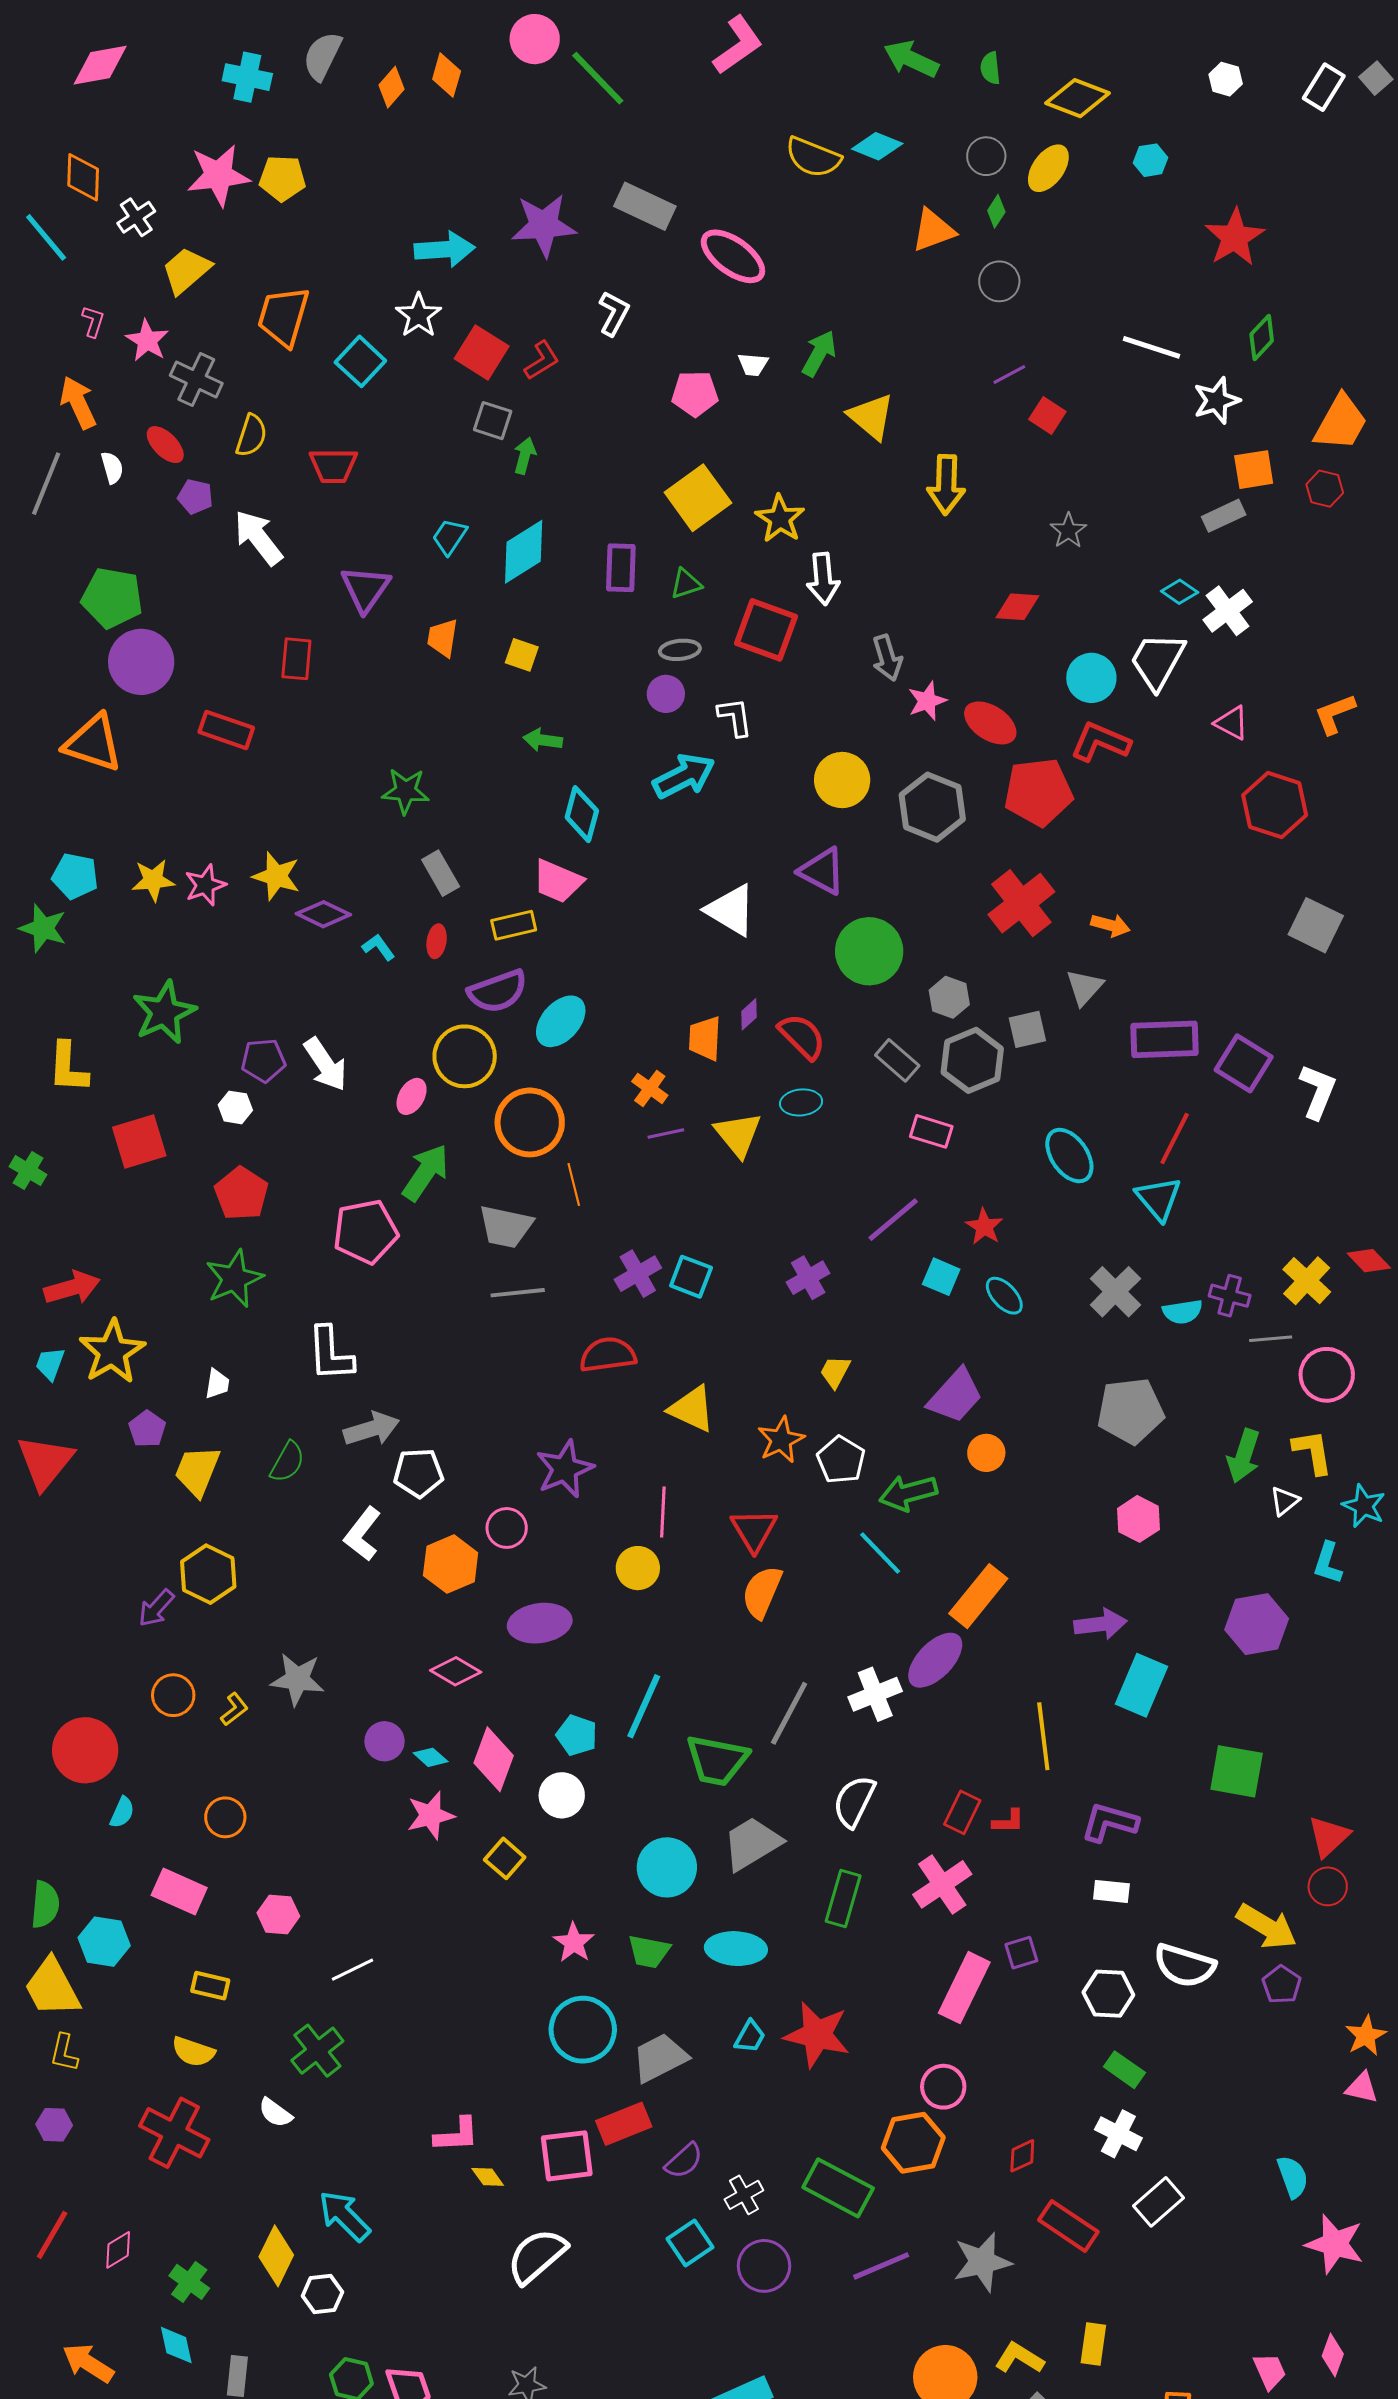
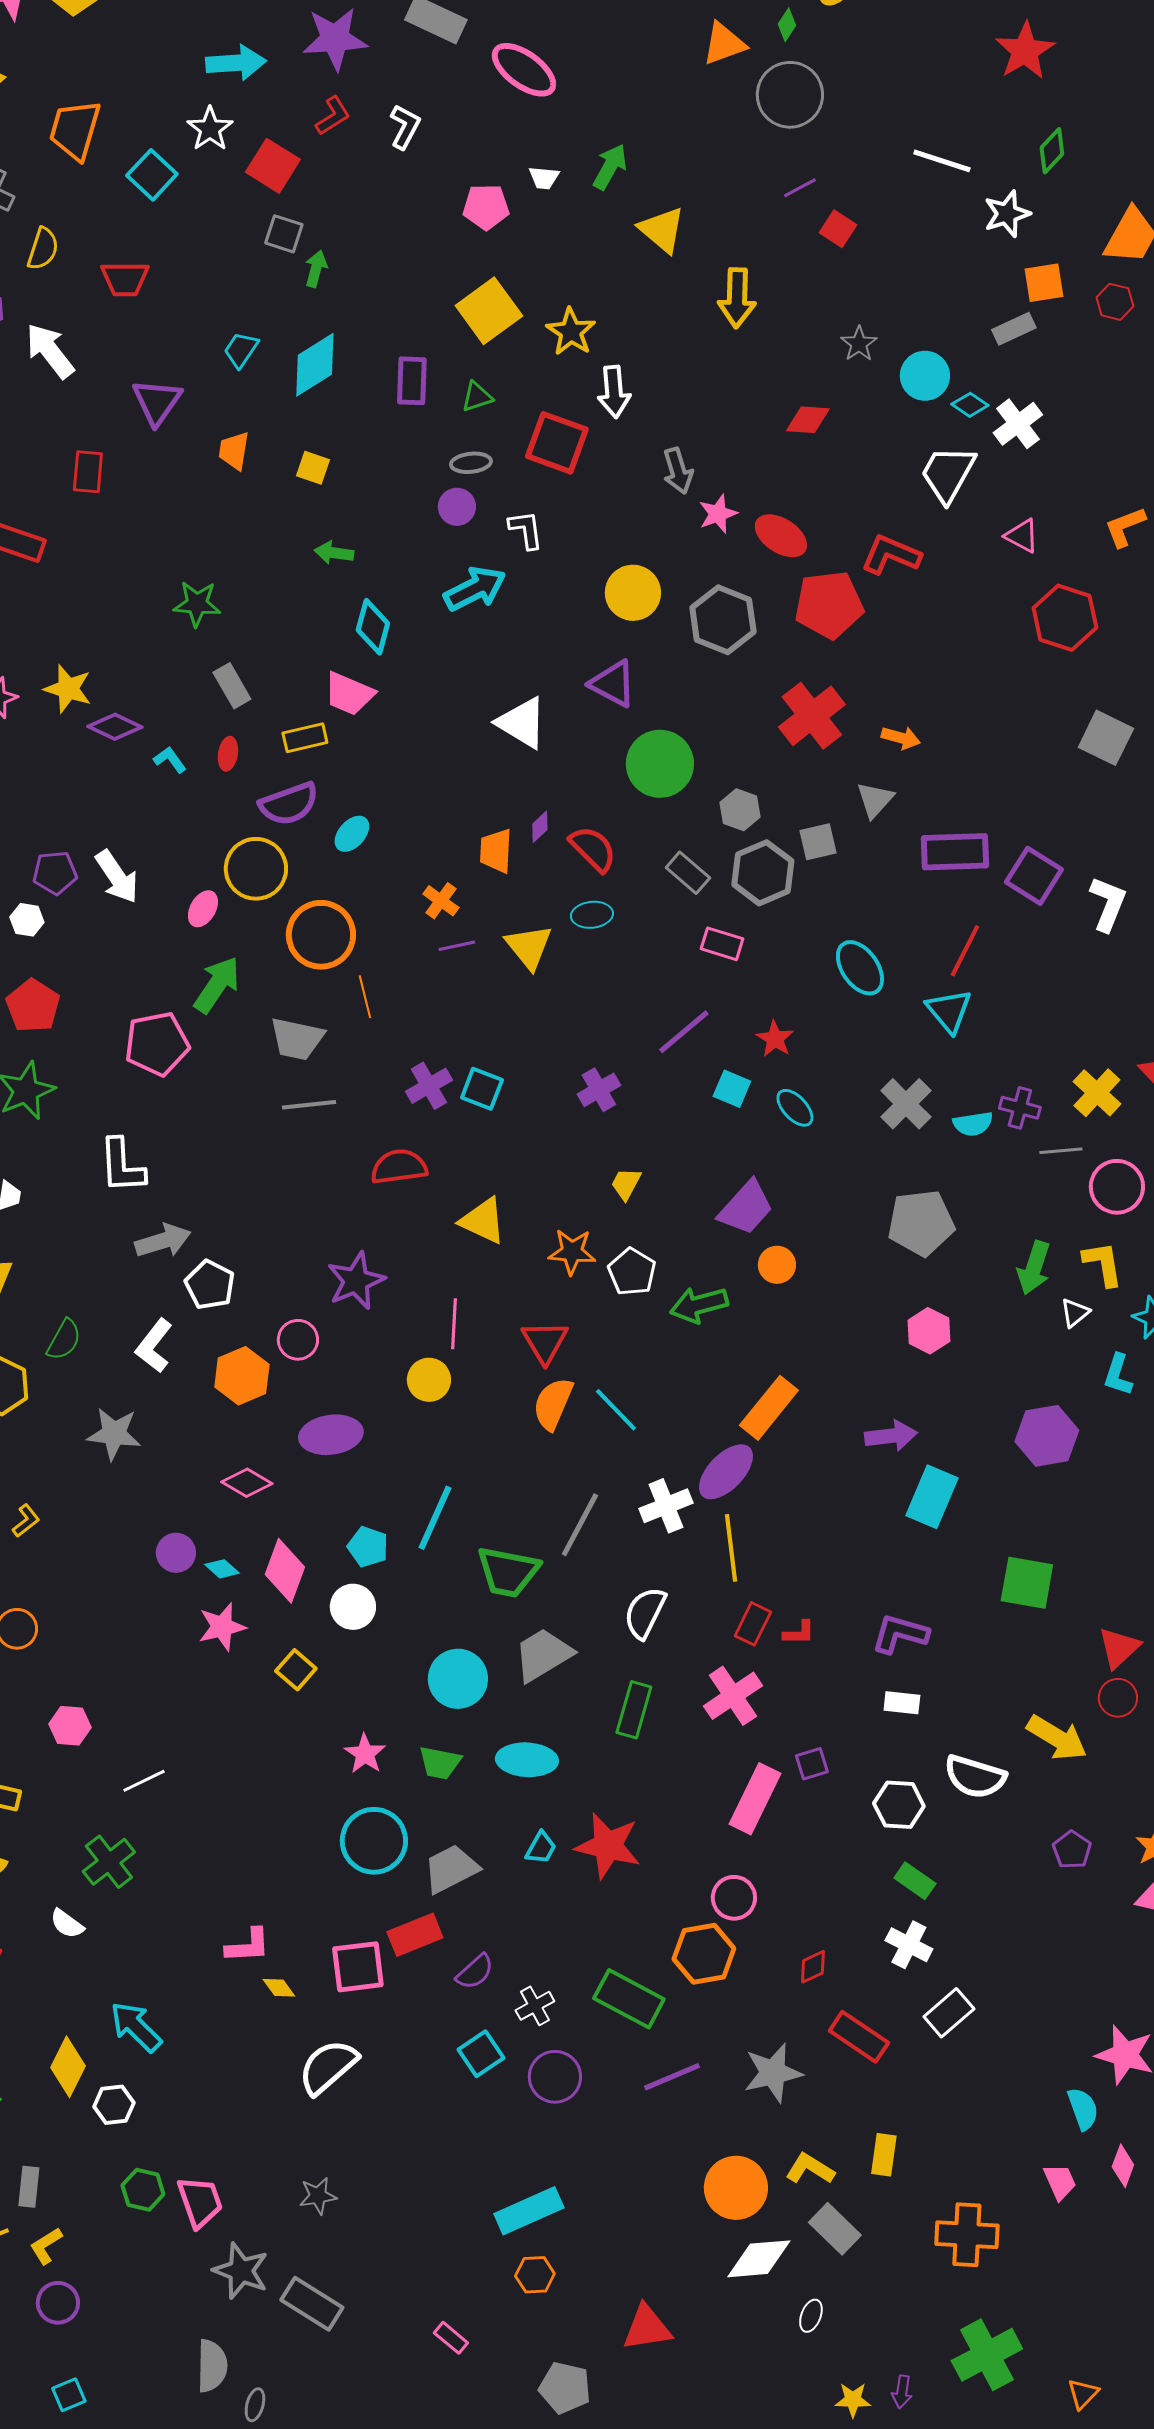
gray circle: (999, 281) -> (790, 95), size x1.6
red L-shape: (542, 360) -> (333, 116), moved
cyan circle: (1091, 678) -> (925, 376), moved
cyan ellipse: (561, 1021) -> (352, 834), size x0.7
orange star: (781, 1440) -> (572, 1252), turned 30
green semicircle: (287, 1462) -> (64, 1340), moved
white pentagon: (419, 1473) -> (210, 1285), turned 30
cyan line: (880, 1553) -> (616, 1410), moved
gray star: (297, 1679) -> (114, 1434), moved
yellow line: (1043, 1736) -> (731, 1548), moved
purple pentagon: (1282, 1985) -> (1072, 1850), moved
cyan semicircle: (1293, 2177) -> (1083, 2109), moved

